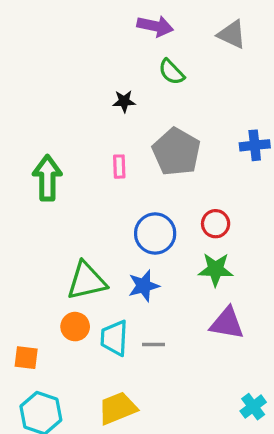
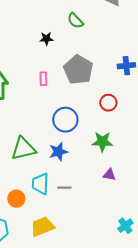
red circle: (216, 224) -> (108, 103), moved
purple triangle: (227, 323) -> (109, 175), size x0.6
orange circle: (75, 327) -> (16, 199), moved

